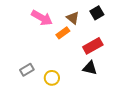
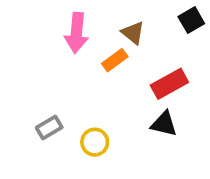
black square: (97, 13) -> (191, 20), moved
pink arrow: (42, 18) -> (77, 33), turned 65

